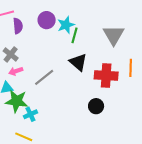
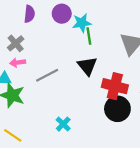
green line: (75, 35) -> (89, 36), turned -35
black circle: (96, 106) -> (117, 109), moved, size x1.5
cyan cross: (30, 114) -> (63, 124), moved, turned -32

